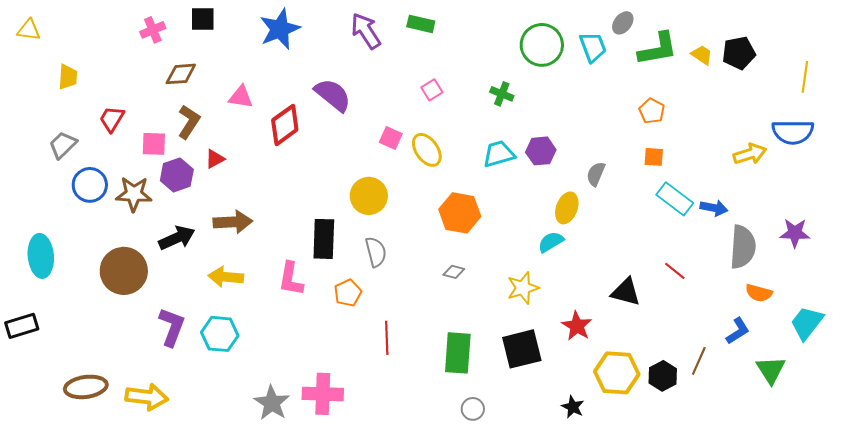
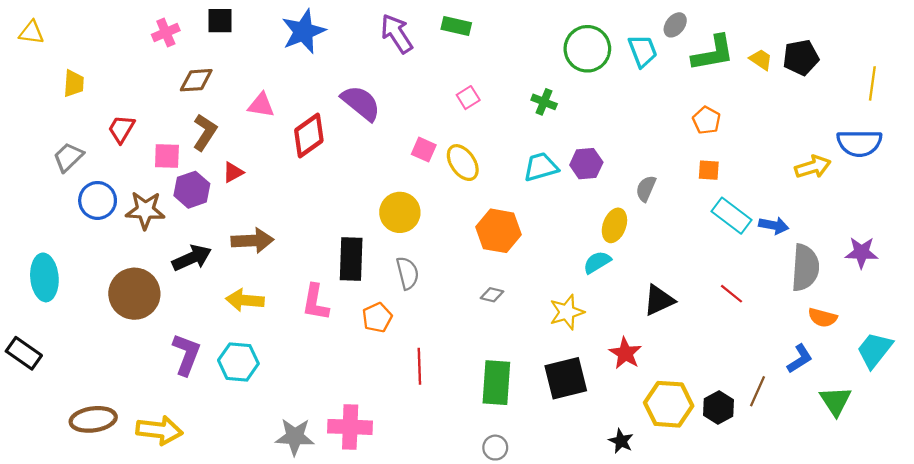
black triangle: (626, 292) -> (659, 300), moved, turned -40
black rectangle: (22, 326) -> (24, 353), turned 52
gray star: (272, 403) -> (295, 437), turned -30
gray circle: (473, 409) -> (495, 448), moved

